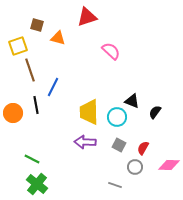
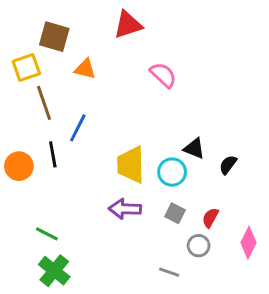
brown square: (37, 25) -> (54, 37), size x1.5
orange triangle: (58, 38) -> (85, 69), moved
pink diamond: (169, 165) -> (249, 243), turned -65

